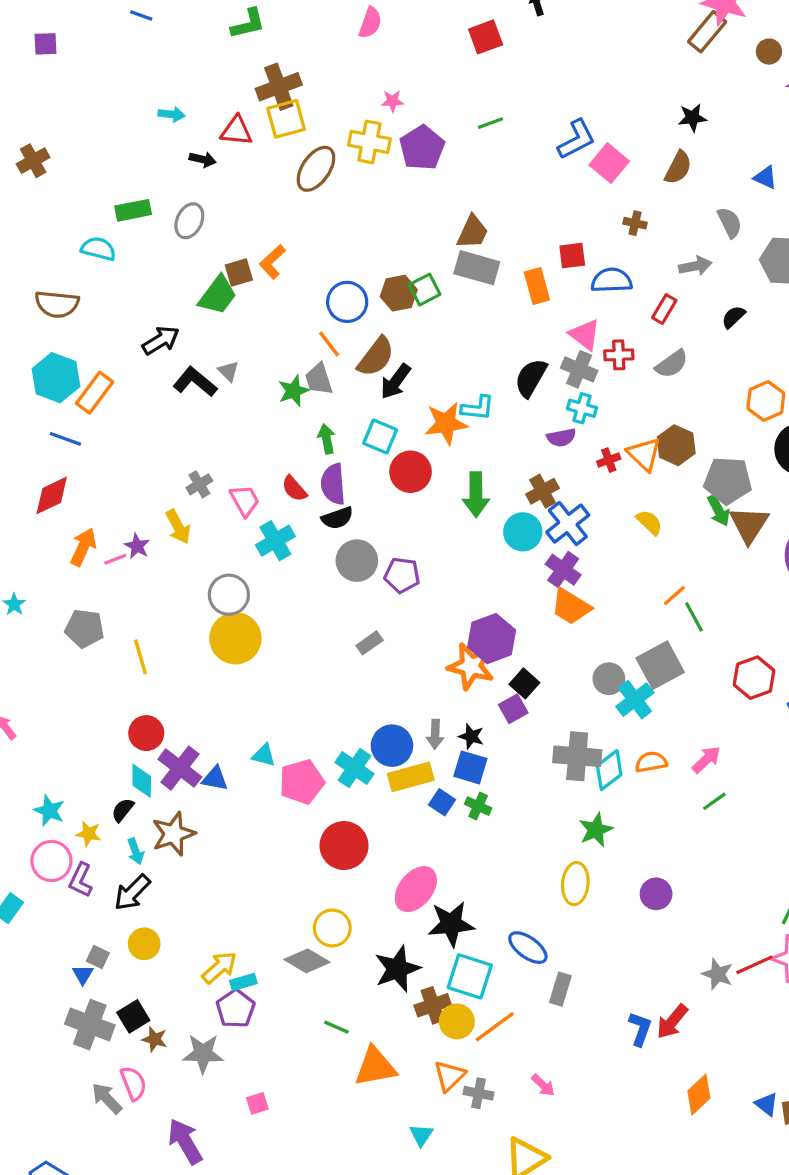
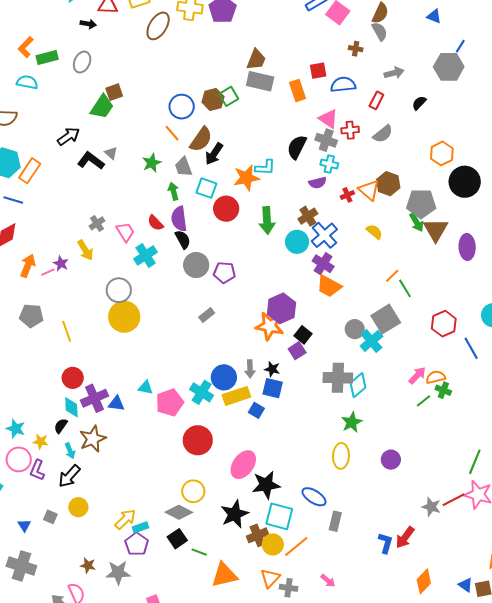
gray semicircle: (730, 223) -> (380, 31), moved
orange L-shape: (272, 262) -> (26, 47), moved
gray trapezoid: (319, 379) -> (183, 167), moved
black semicircle: (337, 518) -> (183, 240), turned -96
orange semicircle: (651, 762) -> (436, 377), moved
purple cross: (180, 768) -> (94, 398), turned 32
green cross: (478, 806) -> (443, 390), moved
blue triangle: (83, 974) -> (24, 525), moved
black square: (133, 1016) -> (177, 539), moved
gray cross: (90, 1025) -> (21, 566), moved

